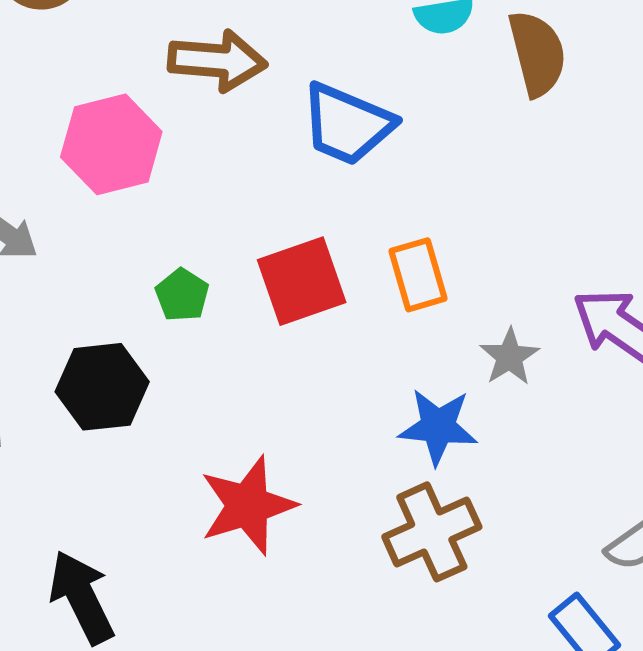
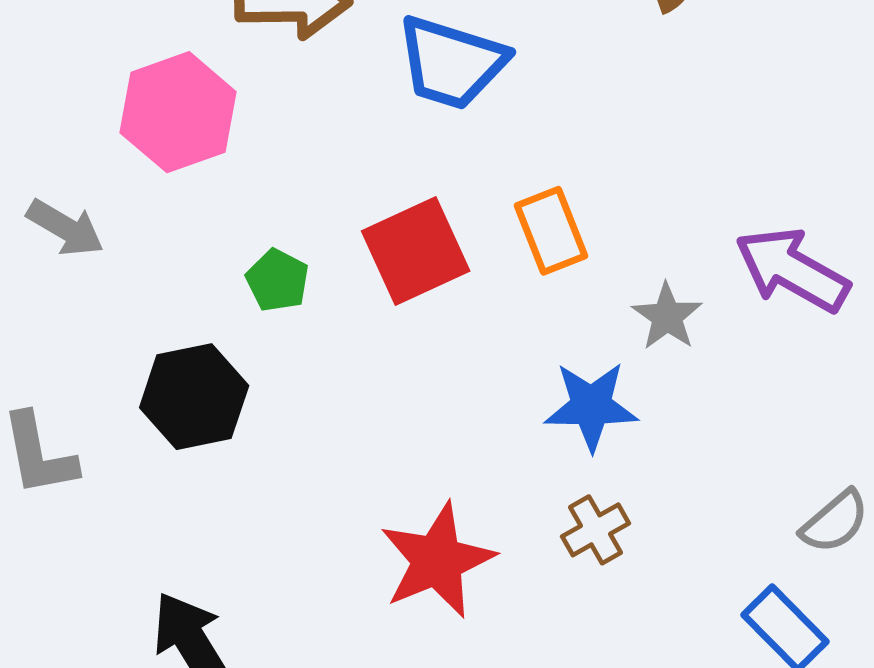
red star: (248, 505) -> (437, 560), moved
brown cross: (432, 532) -> (596, 530), size x0.6

